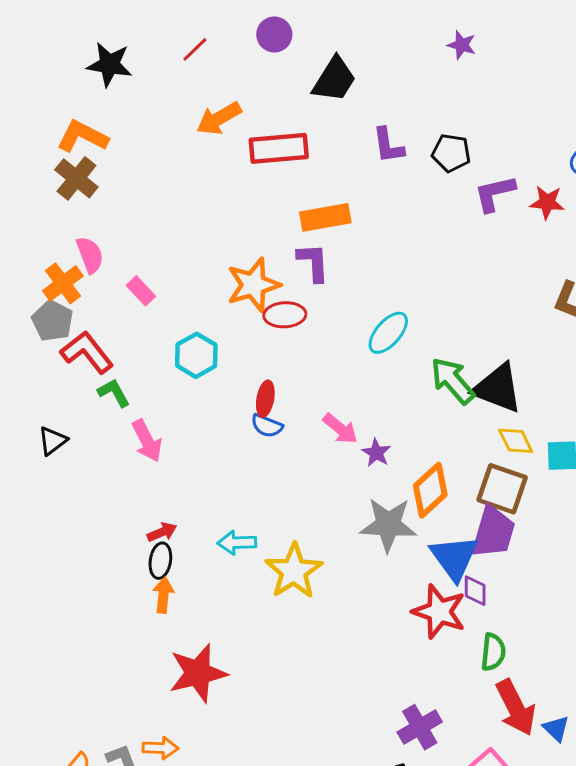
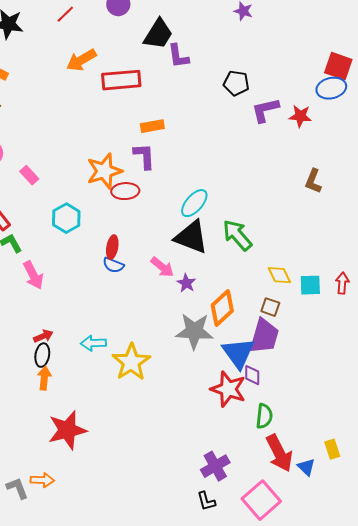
purple L-shape: (388, 145) -> (178, 56), moved
orange rectangle: (325, 217) -> (152, 126), size x0.7
black triangle: (498, 388) -> (191, 237), moved
brown square: (502, 489) -> (270, 307), size x0.6

